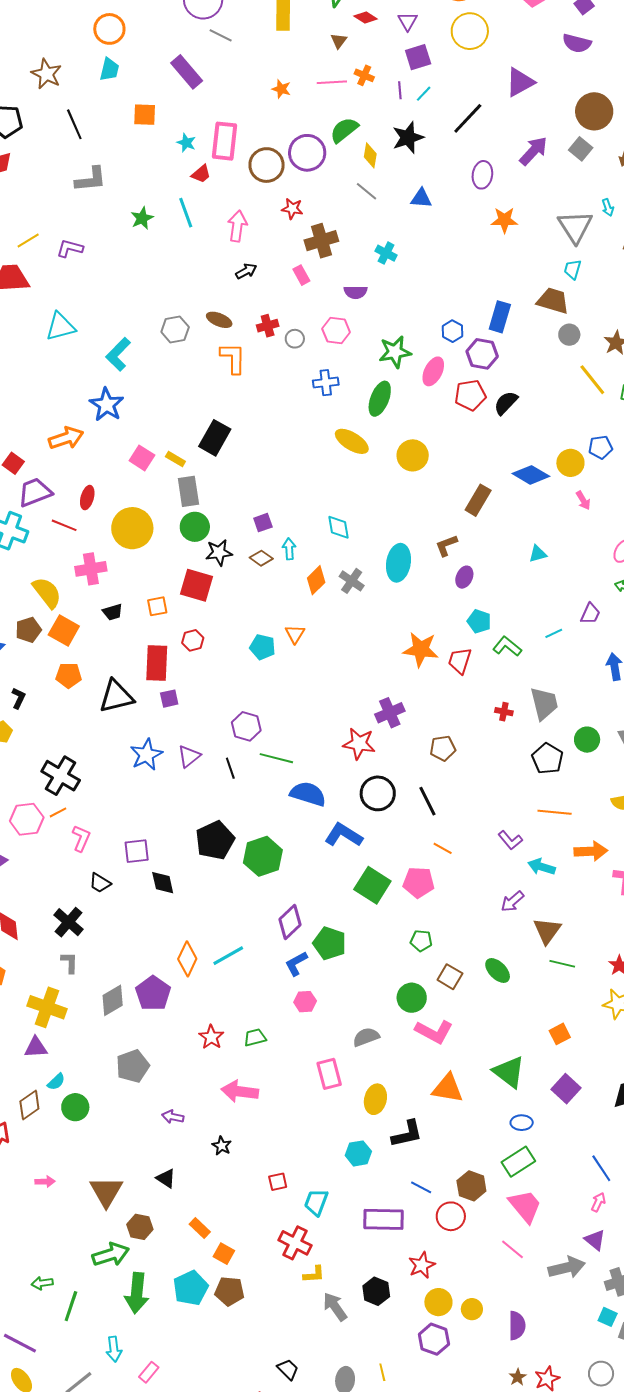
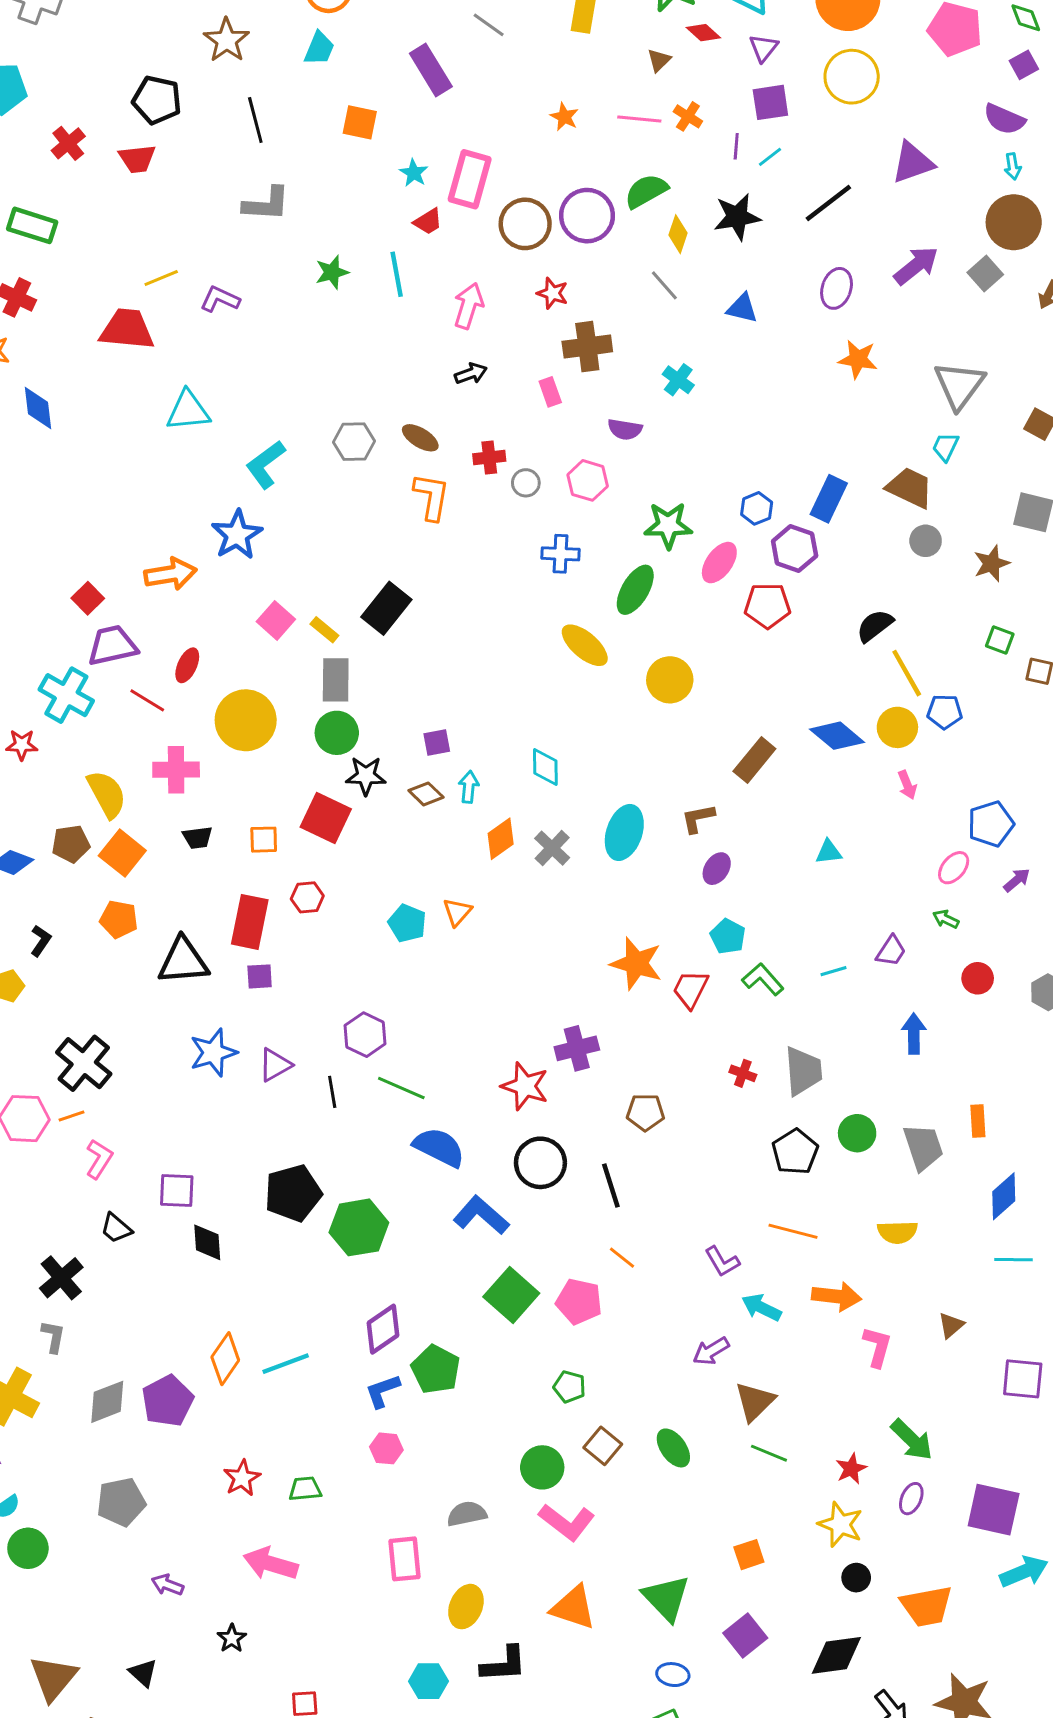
cyan arrow: (608, 207) -> (1013, 166), moved
yellow line: (592, 380) -> (907, 673), moved
black semicircle: (506, 403) -> (875, 626), moved

